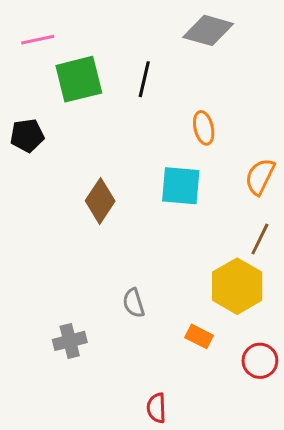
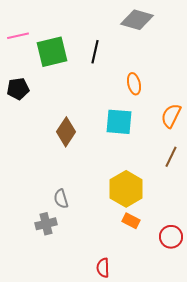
pink line: (38, 40) -> (18, 36), moved
yellow hexagon: (237, 286) -> (126, 189), moved
gray semicircle: (134, 303) -> (61, 199), moved

